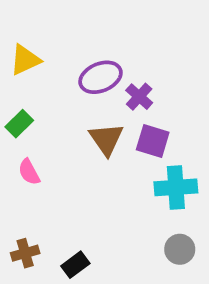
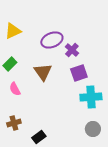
brown triangle: (106, 139) -> (43, 72), moved
purple square: (153, 141) -> (79, 73), turned -36
brown cross: (25, 253) -> (14, 123), moved

